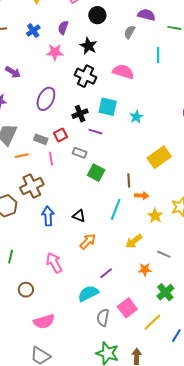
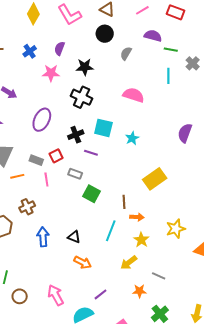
black circle: (97, 15) -> (105, 34), moved
purple semicircle: (146, 15) -> (153, 36), moved
black star: (88, 46) -> (85, 67), turned -30
cyan line: (158, 55) -> (168, 76), moved
pink semicircle: (123, 72) -> (133, 95), moved
brown cross: (32, 186) -> (27, 207), size x0.7
yellow star: (155, 216) -> (141, 240), moved
orange arrow: (88, 241) -> (83, 262), turned 72
pink arrow: (54, 263) -> (56, 295), moved
brown circle: (26, 290) -> (20, 296), moved

